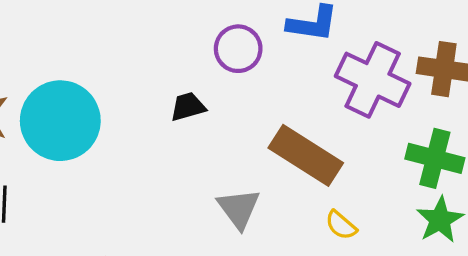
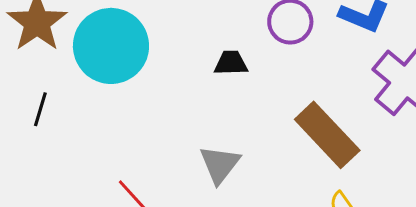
gray triangle: (239, 208) -> (220, 164), moved

